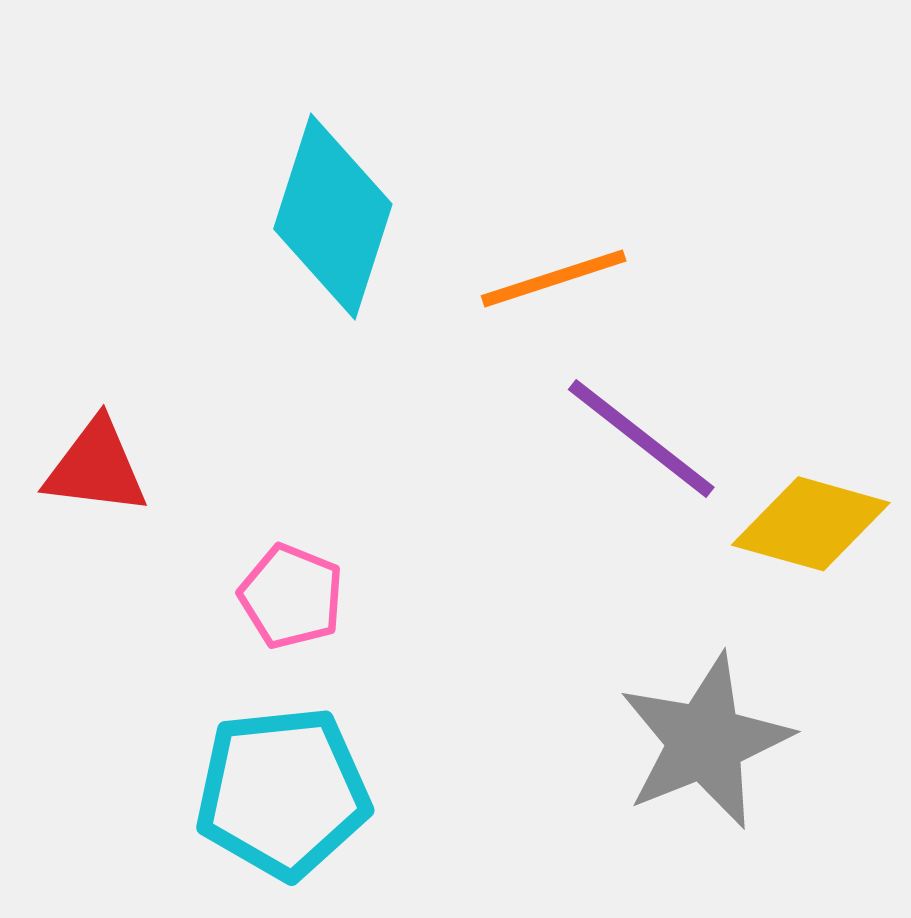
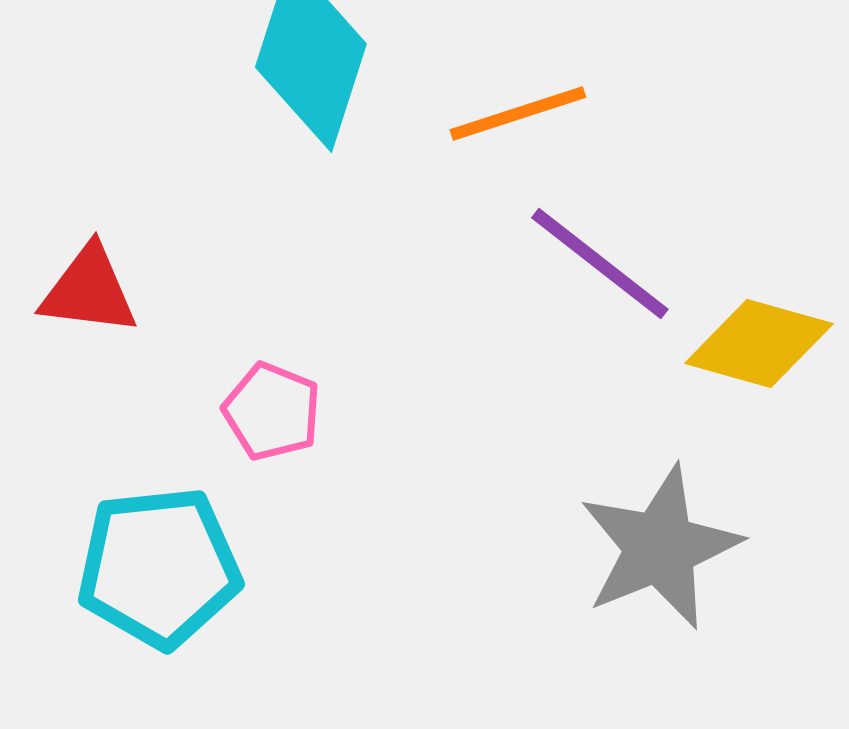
cyan pentagon: (283, 793) -> (159, 567), moved

